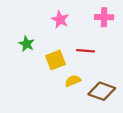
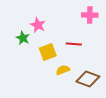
pink star: (60, 20) -> (38, 25), moved

